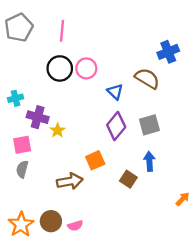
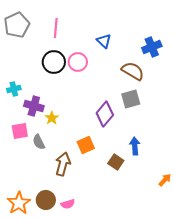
blue triangle: (115, 92) -> (104, 41), moved
gray square: (149, 125) -> (131, 99), moved
gray semicircle: (22, 169) -> (39, 142), moved, turned -42
brown arrow: (70, 181) -> (63, 164), turned -65

